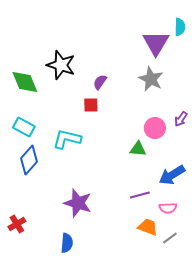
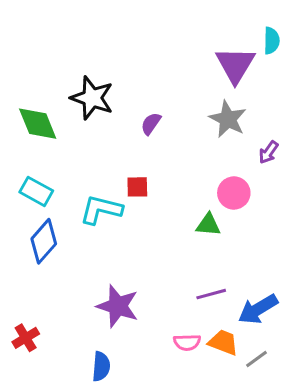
red square: (91, 105) -> (137, 187), moved
purple arrow: (181, 119) -> (269, 152), moved
blue arrow: (172, 175) -> (258, 309), moved
pink semicircle: (168, 208) -> (187, 342), moved

